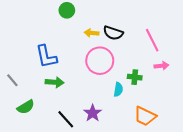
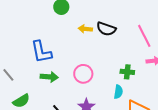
pink circle: (100, 61) -> (83, 74), moved, size x0.7
cyan semicircle: (118, 89) -> (118, 92), moved

